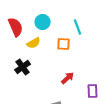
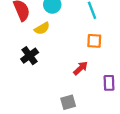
orange square: (64, 44) -> (94, 41), moved

